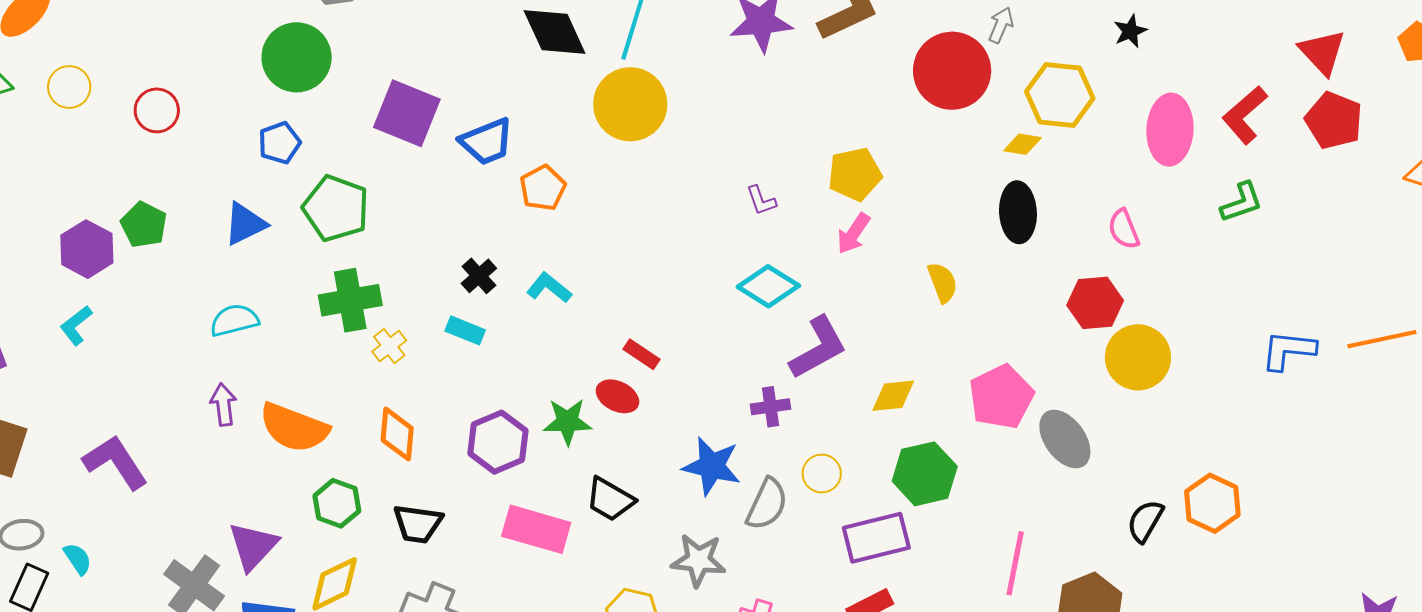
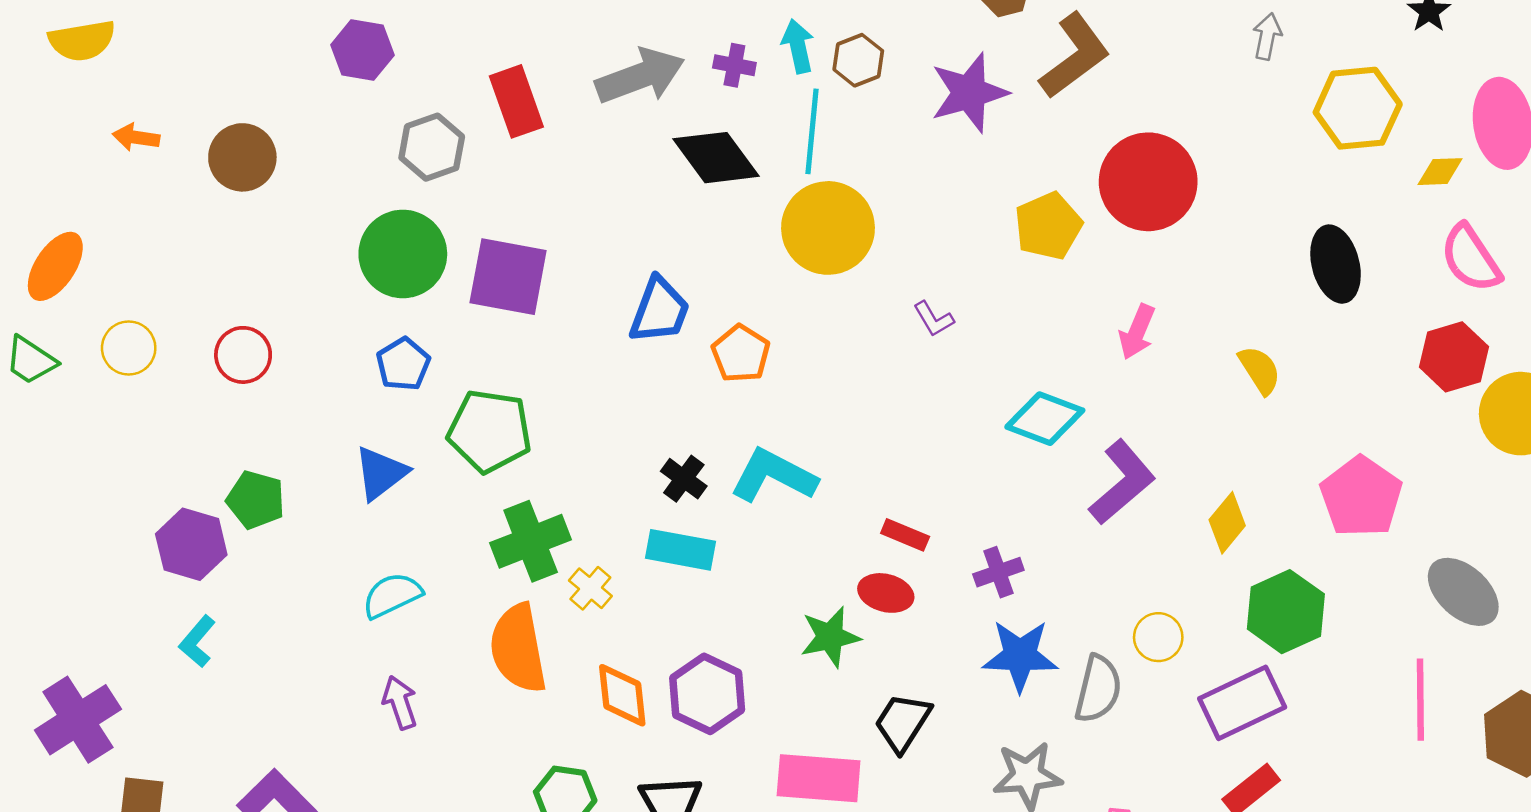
red circle: (952, 71) -> (1148, 182), moved
purple square: (407, 113) -> (508, 277), moved
blue trapezoid: (487, 142) -> (660, 310), turned -36
yellow diamond: (1023, 144) -> (1440, 172), moved
yellow pentagon: (855, 174) -> (1048, 226), moved
purple L-shape: (761, 200) -> (934, 319), moved
pink semicircle: (1124, 229) -> (1471, 258), size x1.4
cyan L-shape: (549, 288) -> (774, 476), size x1.5
cyan rectangle: (465, 330) -> (681, 550), size x1.4
yellow diamond: (893, 396) -> (1227, 523), turned -33
purple cross: (771, 407) -> (998, 572), moved
orange semicircle: (294, 428) -> (518, 648), moved, turned 70
gray ellipse: (1065, 439) -> (1463, 592), moved
purple hexagon: (498, 442) -> (707, 694), moved
black trapezoid: (610, 499) -> (903, 722), turned 104

